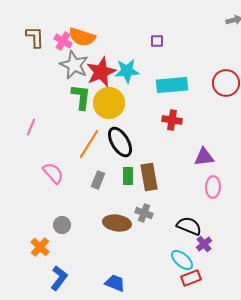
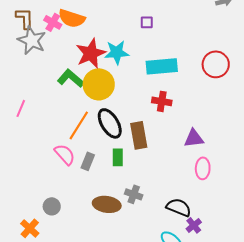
gray star: (74, 65) -> (32, 40), moved
green L-shape: (81, 97) -> (71, 78), turned -56
pink semicircle: (53, 173) -> (65, 154), moved
brown rectangle: (149, 177) -> (139, 135), moved

